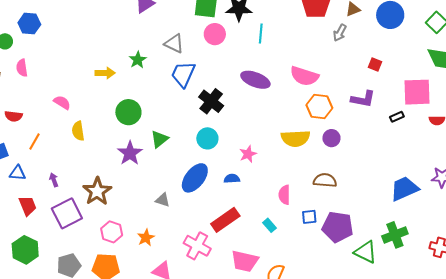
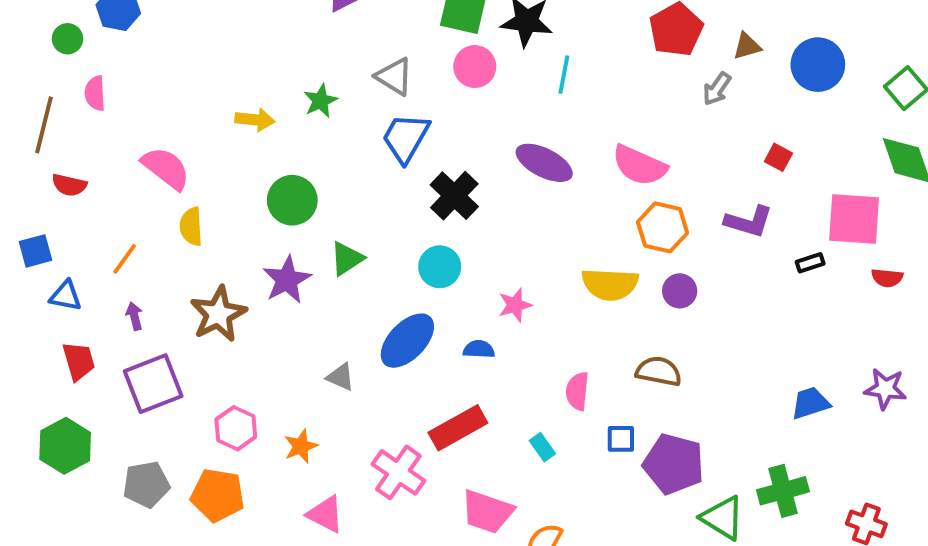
pink semicircle: (62, 102) -> (166, 168), size x1.5
orange line: (34, 141) -> (125, 259), moved
blue trapezoid: (404, 189) -> (810, 403), size x0.7
brown star: (97, 191) -> (218, 314), moved

